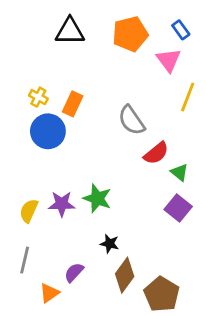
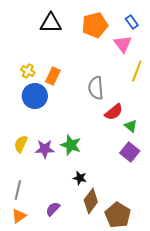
gray semicircle: (132, 120) -> (96, 88), turned 30
yellow semicircle: (29, 211) -> (21, 144), moved
purple semicircle: (74, 272) -> (53, 209), moved
orange triangle: (49, 293) -> (19, 216), moved

